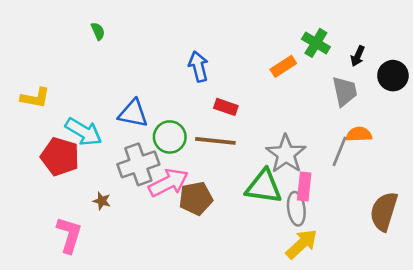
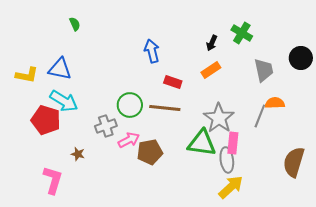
black arrow: (358, 56) -> (212, 43), moved
orange rectangle: (283, 66) -> (211, 70), moved
blue triangle: (133, 113) -> (60, 69), moved
gray cross: (138, 164) -> (106, 126), size x0.7
pink arrow: (168, 183) -> (129, 140), size x0.7

